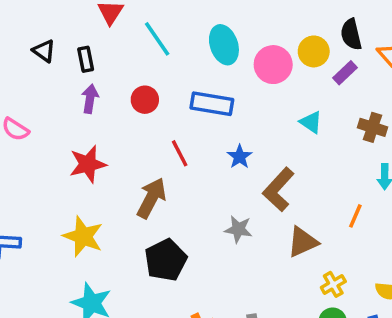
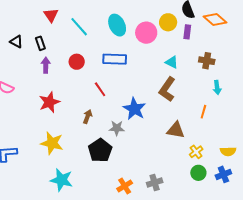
purple rectangle: (345, 73) -> (187, 32), turned -32
blue star: (240, 157) -> (134, 109), moved, size x1.6
brown L-shape: (278, 189) -> (167, 89), moved
brown arrow: (151, 198) -> (88, 117), size x0.6
gray star: (238, 229) -> (117, 128), moved
brown triangle: (303, 242) -> (176, 130), turned 42

